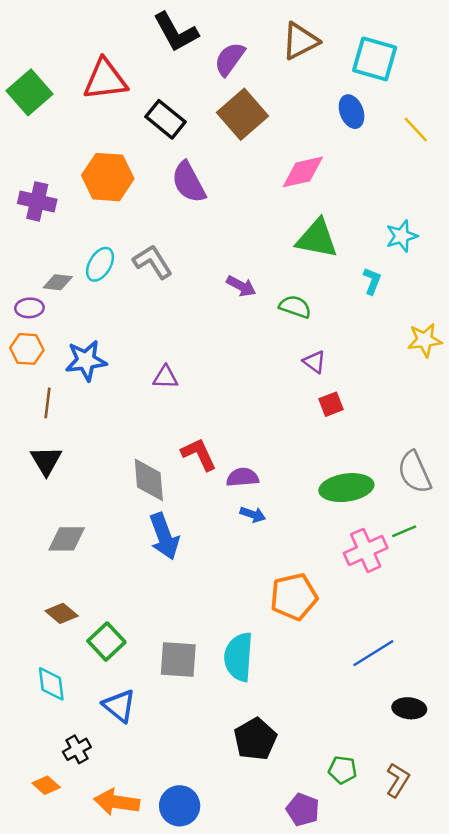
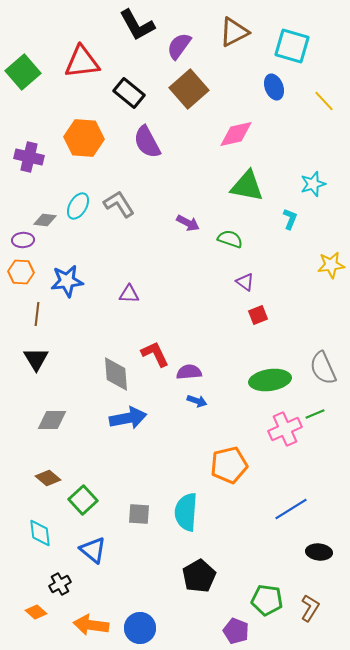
blue arrow: (164, 536) -> (128, 418), turned -81
gray square: (178, 660) -> (139, 514), size x0.7
green pentagon: (343, 770) -> (267, 600), size x1.4

